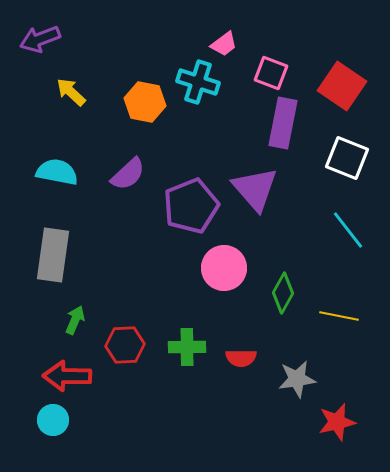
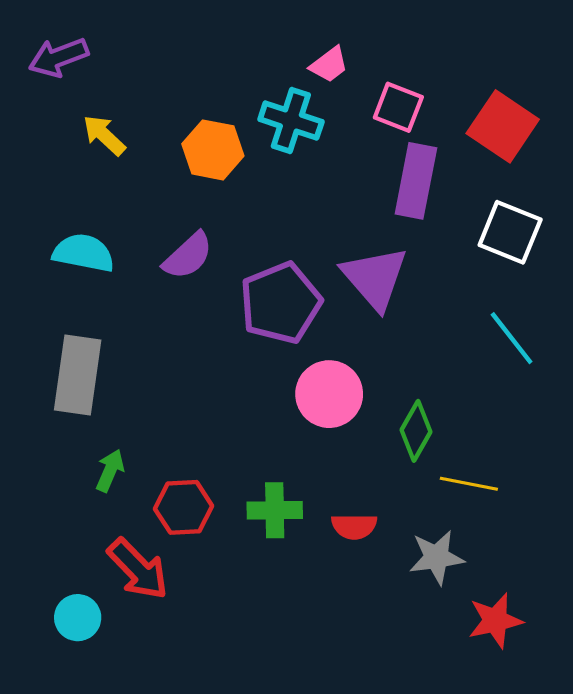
yellow line: (339, 316) -> (469, 484), moved
red arrow: (67, 376) -> (138, 569), moved, turned -135

